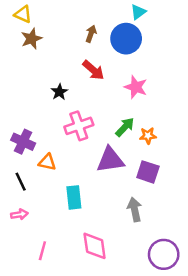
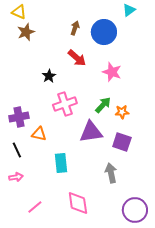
cyan triangle: (138, 12) -> (129, 10), moved
purple cross: (23, 142) -> (19, 117), turned -36
pink line: (42, 251) -> (35, 207), turned 35

